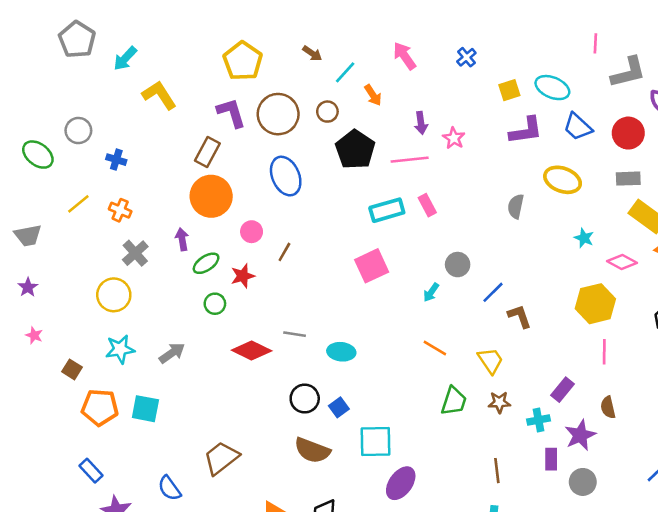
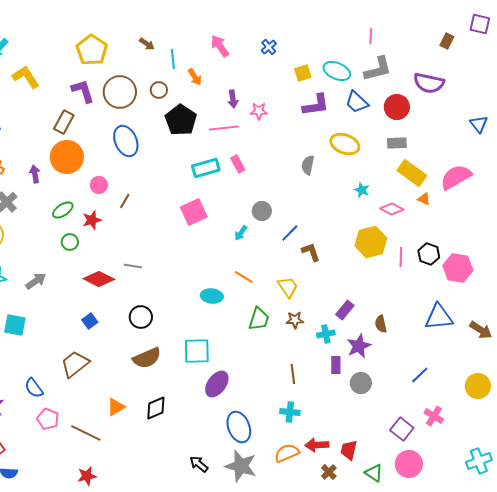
cyan line: (345, 72) -> (173, 59), turned -48
gray L-shape: (628, 72) -> (378, 69), moved
pink star: (454, 138) -> (259, 111), turned -30
purple arrow: (182, 239) -> (35, 174), moved
cyan ellipse: (341, 352) -> (212, 296), moved
pink line: (604, 352) -> (401, 257), moved
blue square: (339, 407) -> (90, 321), moved
brown semicircle: (312, 450) -> (147, 358), turned -44

